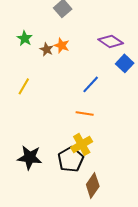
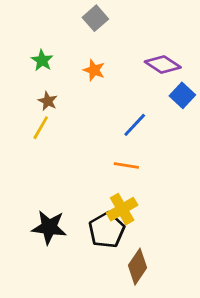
brown star: (47, 49) -> (48, 101), moved

